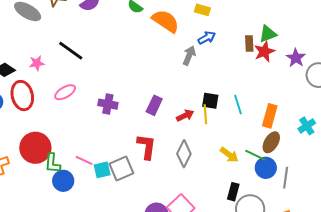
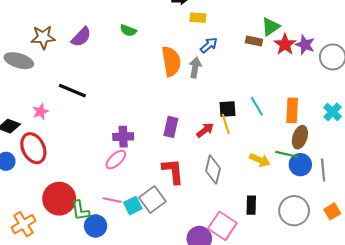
orange semicircle: (166, 21) -> (171, 61), moved, turned 60
brown rectangle: (249, 43) -> (254, 41), turned -63
red star: (264, 52) -> (285, 44), moved
pink ellipse: (65, 92) -> (116, 160), moved
black rectangle: (233, 192) -> (251, 205), moved

